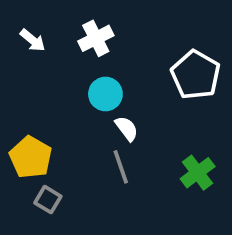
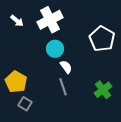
white cross: (96, 38) -> (50, 20), size x1.4

